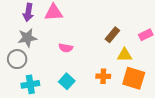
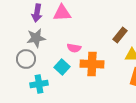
orange cross: (103, 76) -> (92, 64), moved, size x1.6
cyan square: (67, 81) -> (62, 67), moved

